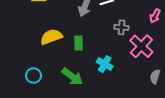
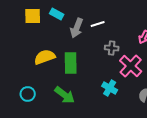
green rectangle: (79, 43) -> (71, 63), size x1.5
cyan cross: (105, 64) -> (110, 88), moved

